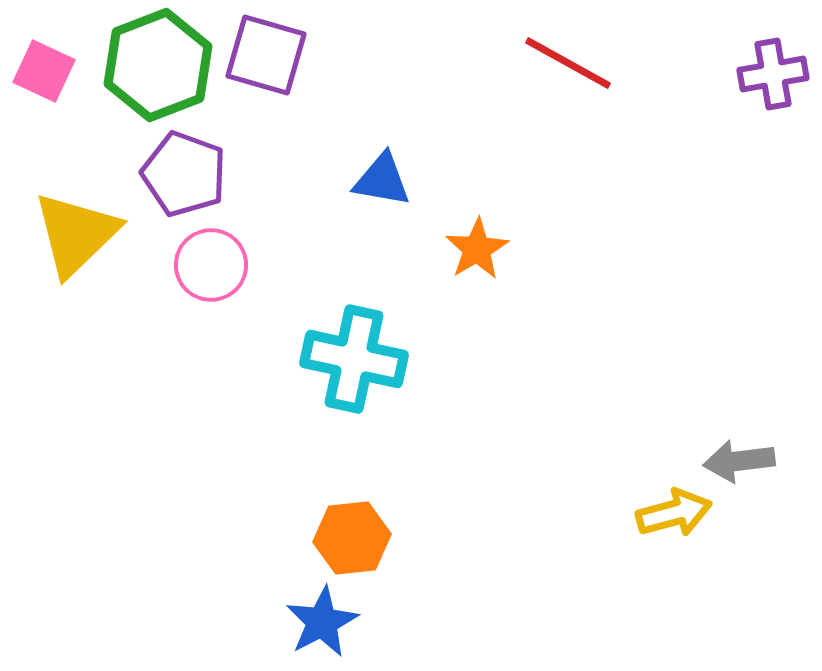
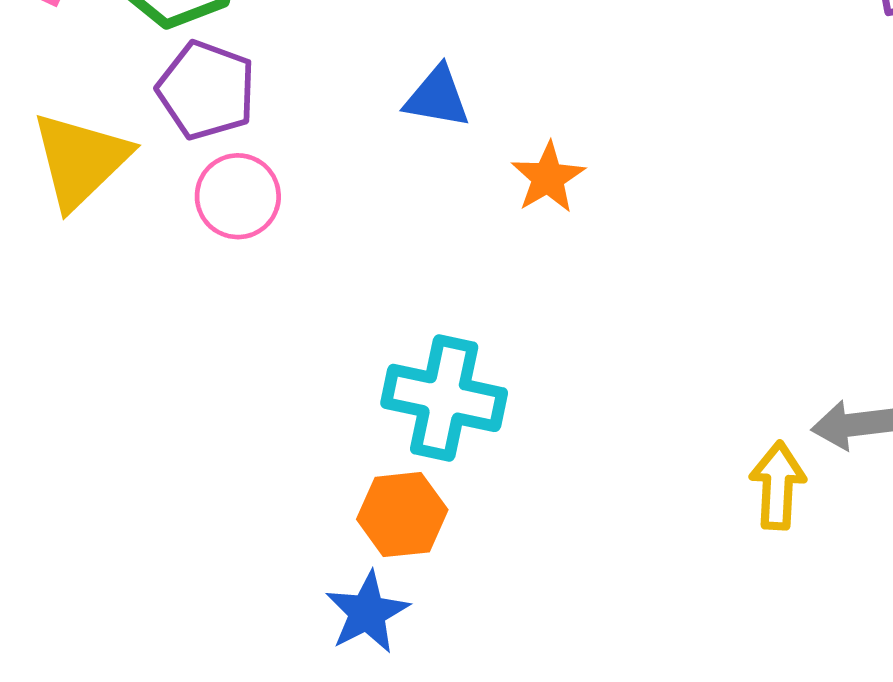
cyan cross: (354, 359) -> (444, 398), moved
yellow arrow: (674, 513) -> (778, 485), turned -72

